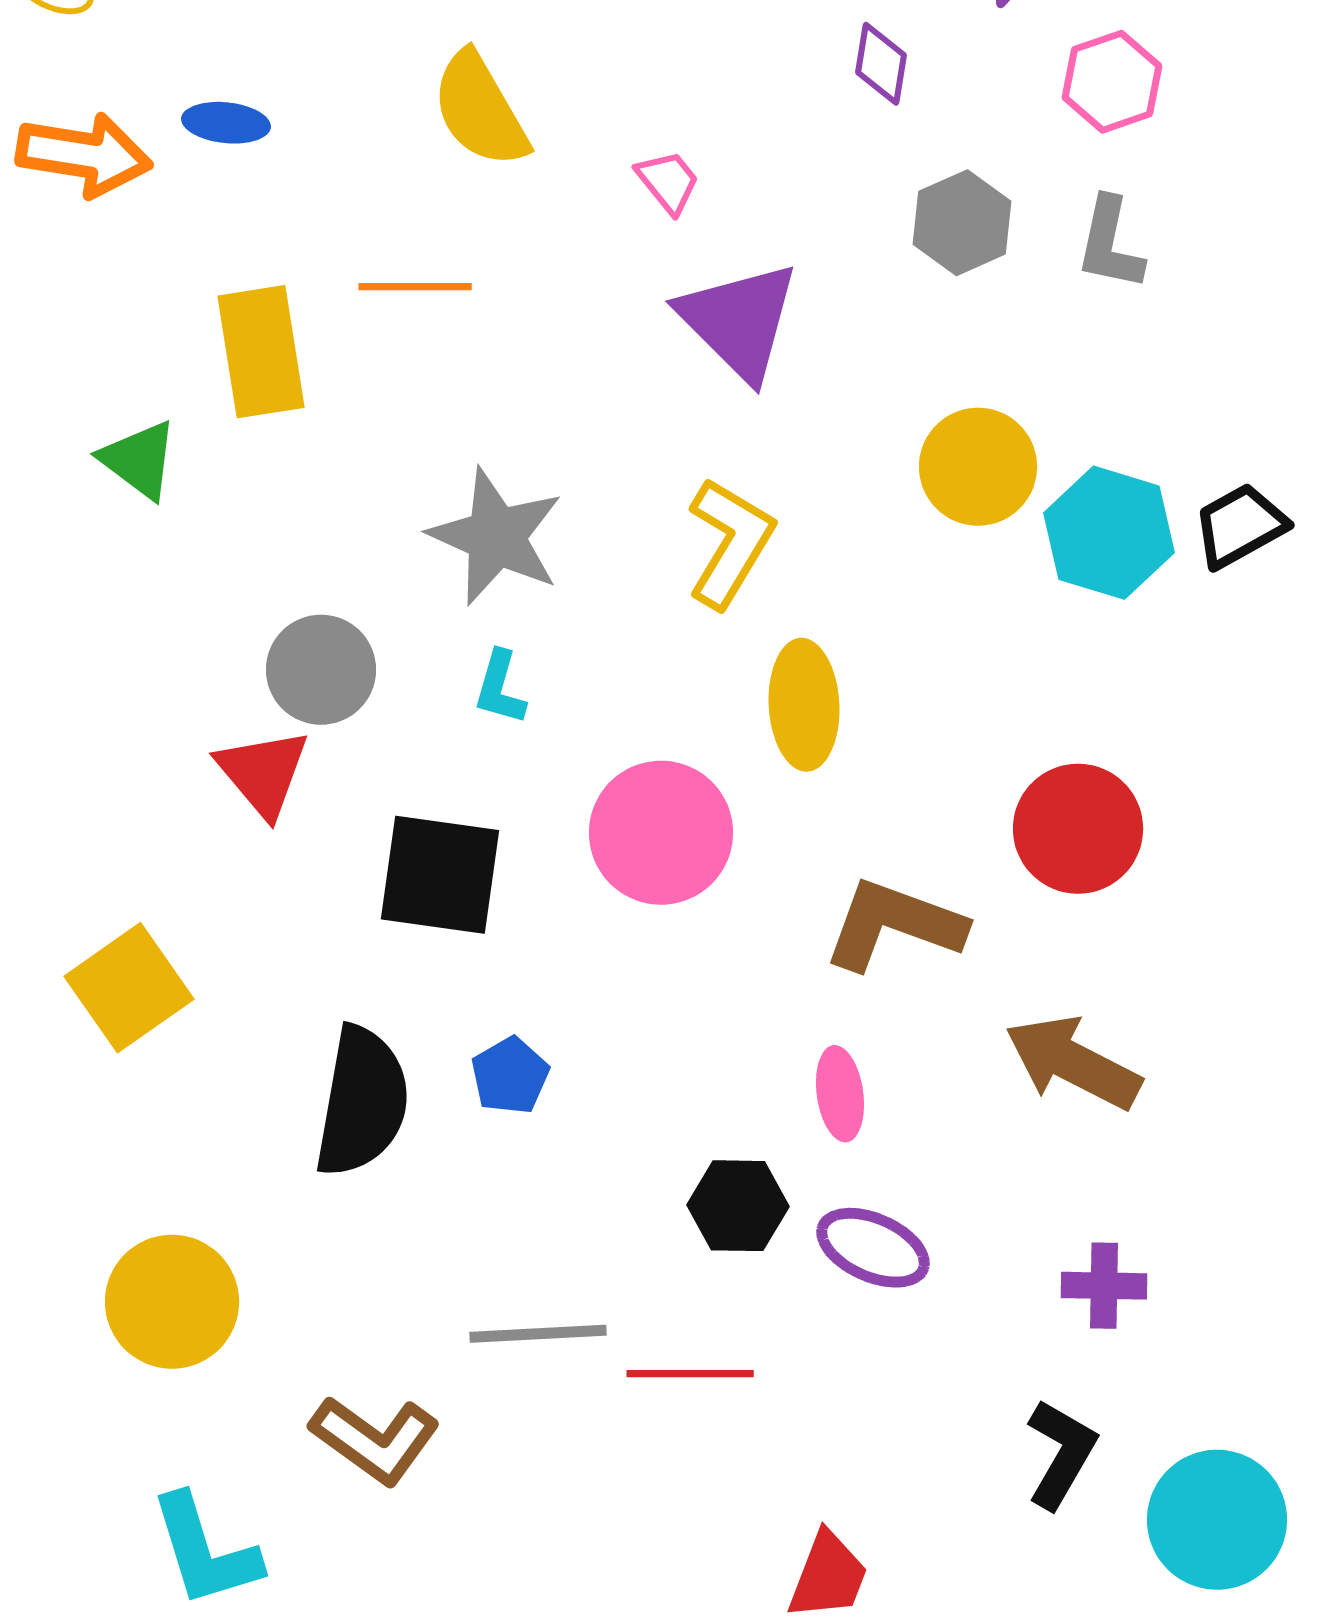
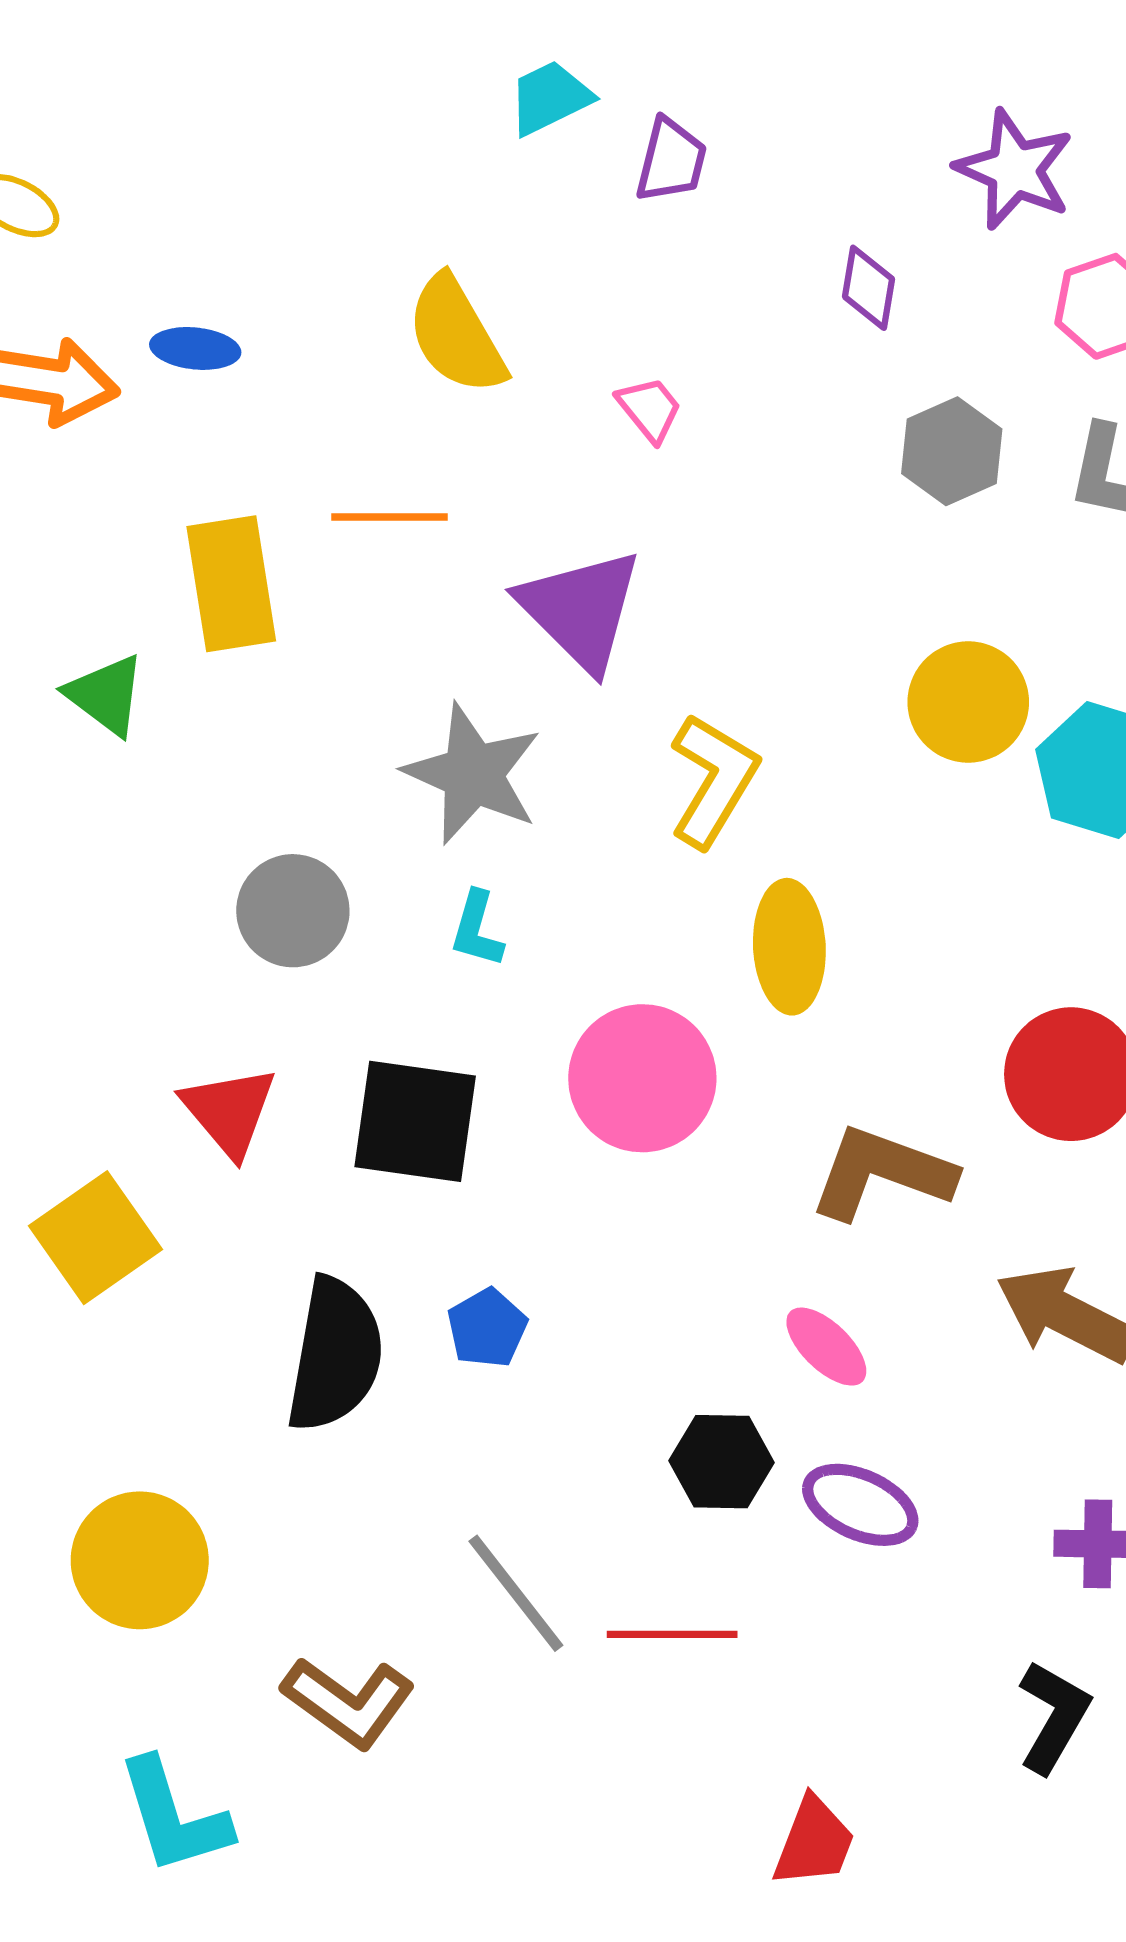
purple triangle: (739, 321) -> (581, 610), moved
red triangle: (263, 773) -> (229, 1111), moved
pink ellipse: (840, 1094) -> (826, 1347), turned -38
gray line: (538, 1334) -> (516, 1593), turned 55

